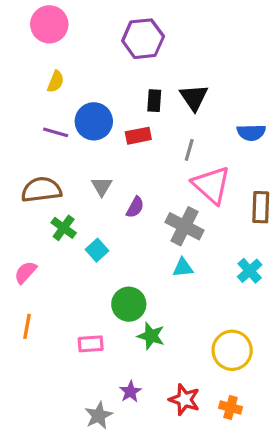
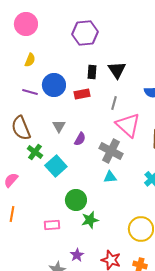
brown semicircle: (41, 190) -> (21, 128), turned -105
cyan square: (97, 250) -> (56, 166), size x1.5
green star: (151, 336) -> (90, 220), turned -30

